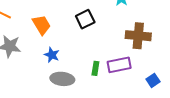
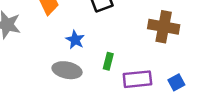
blue star: (52, 55) -> (75, 40), moved
purple rectangle: (119, 65) -> (137, 79), moved

